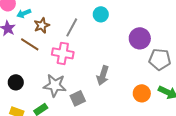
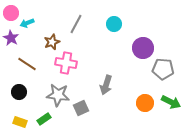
cyan circle: (101, 14) -> (114, 24), moved
brown star: (42, 25) -> (52, 42), moved
gray line: (72, 27) -> (76, 24), moved
brown line: (30, 44) -> (27, 64), moved

